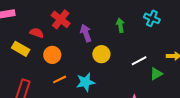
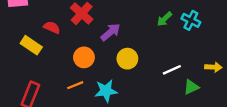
green arrow: (120, 25) -> (164, 19), moved, turned -128
purple arrow: (86, 33) -> (111, 32), turned 66
orange circle: (52, 55) -> (84, 57), moved

